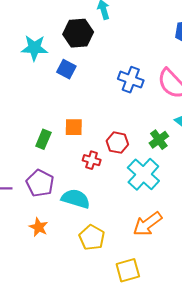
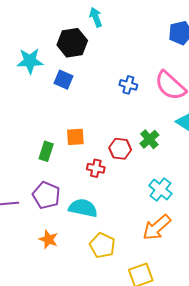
blue cross: (131, 80) -> (128, 85), size x0.7
green cross: (159, 140) -> (149, 139), moved
cyan cross: (143, 174) -> (160, 189), moved, size x0.7

